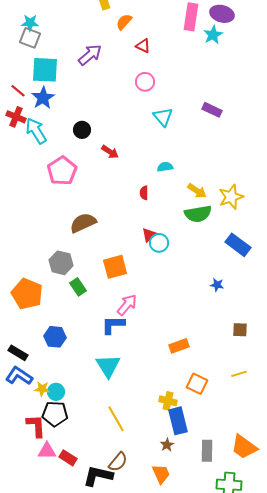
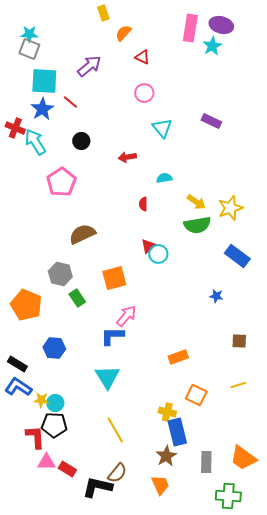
red line: (18, 91) -> (70, 102), moved
red arrow: (110, 152) -> (127, 157), moved, turned 138
brown star: (167, 445) -> (166, 456), size x1.5

